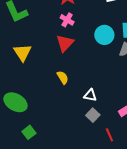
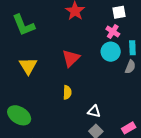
pink cross: (67, 20) -> (113, 32), moved
yellow semicircle: (63, 77) -> (67, 92), turned 32

